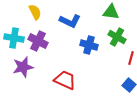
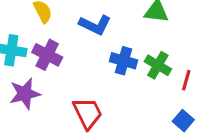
green cross: (117, 37) -> (158, 65), moved
red trapezoid: (65, 80) -> (88, 113), turned 40

